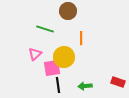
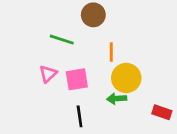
yellow circle: (64, 57) -> (126, 78), moved
pink square: (52, 68) -> (77, 79), moved
green arrow: (85, 86) -> (117, 99), moved

